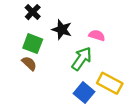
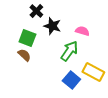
black cross: (33, 12) -> (36, 11), moved

